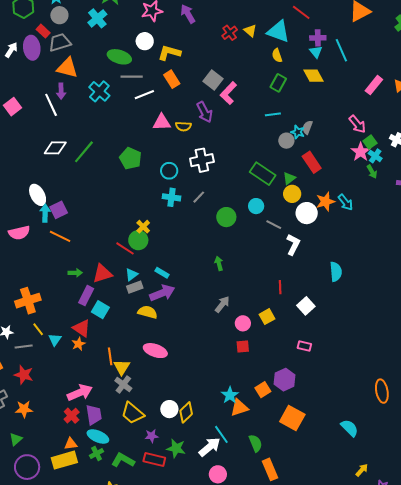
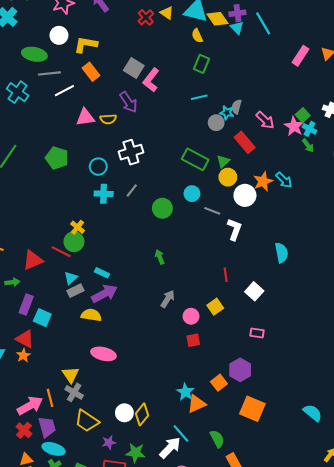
yellow diamond: (314, 76) -> (218, 19), moved
pink arrow: (357, 124) -> (265, 120), moved
red triangle: (102, 274) -> (33, 260), moved
orange line: (110, 356) -> (50, 398), moved

